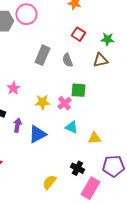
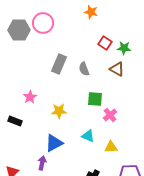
red square: (78, 34) -> (105, 43), moved
brown triangle: (100, 60) -> (117, 69), turned 42
pink cross: (64, 103) -> (110, 115), moved
purple arrow: (17, 125) -> (42, 163), moved

